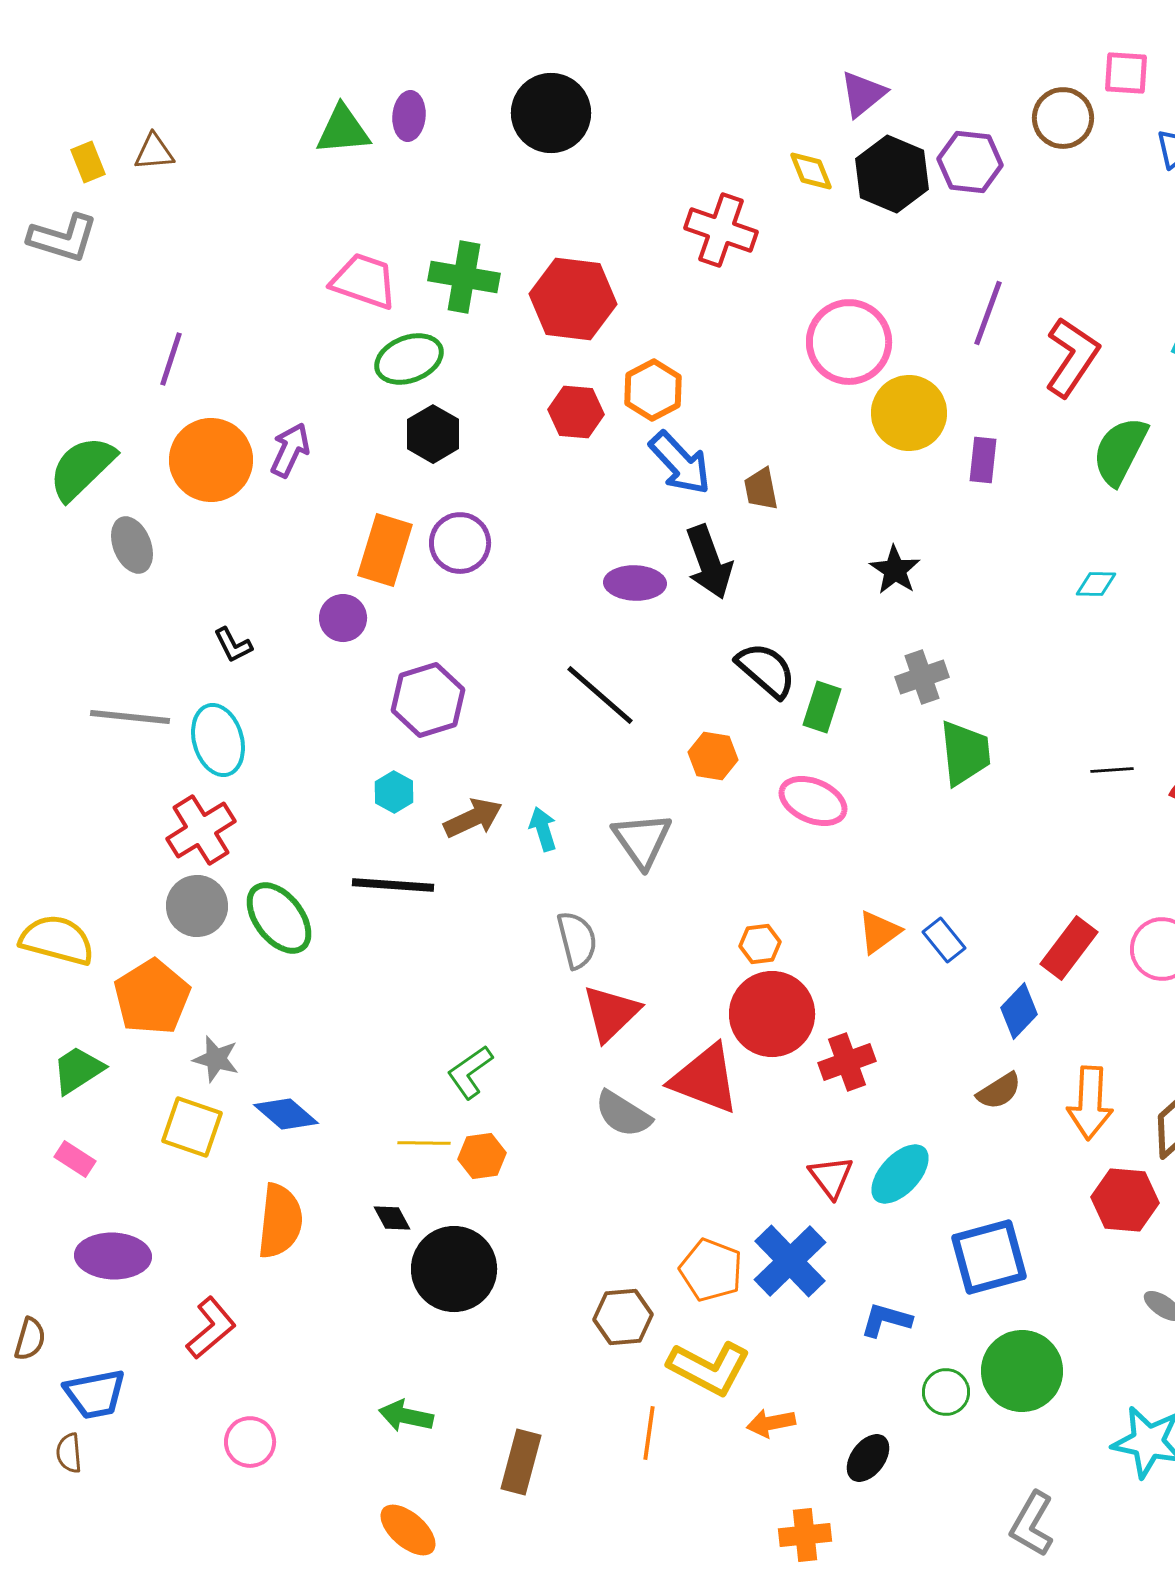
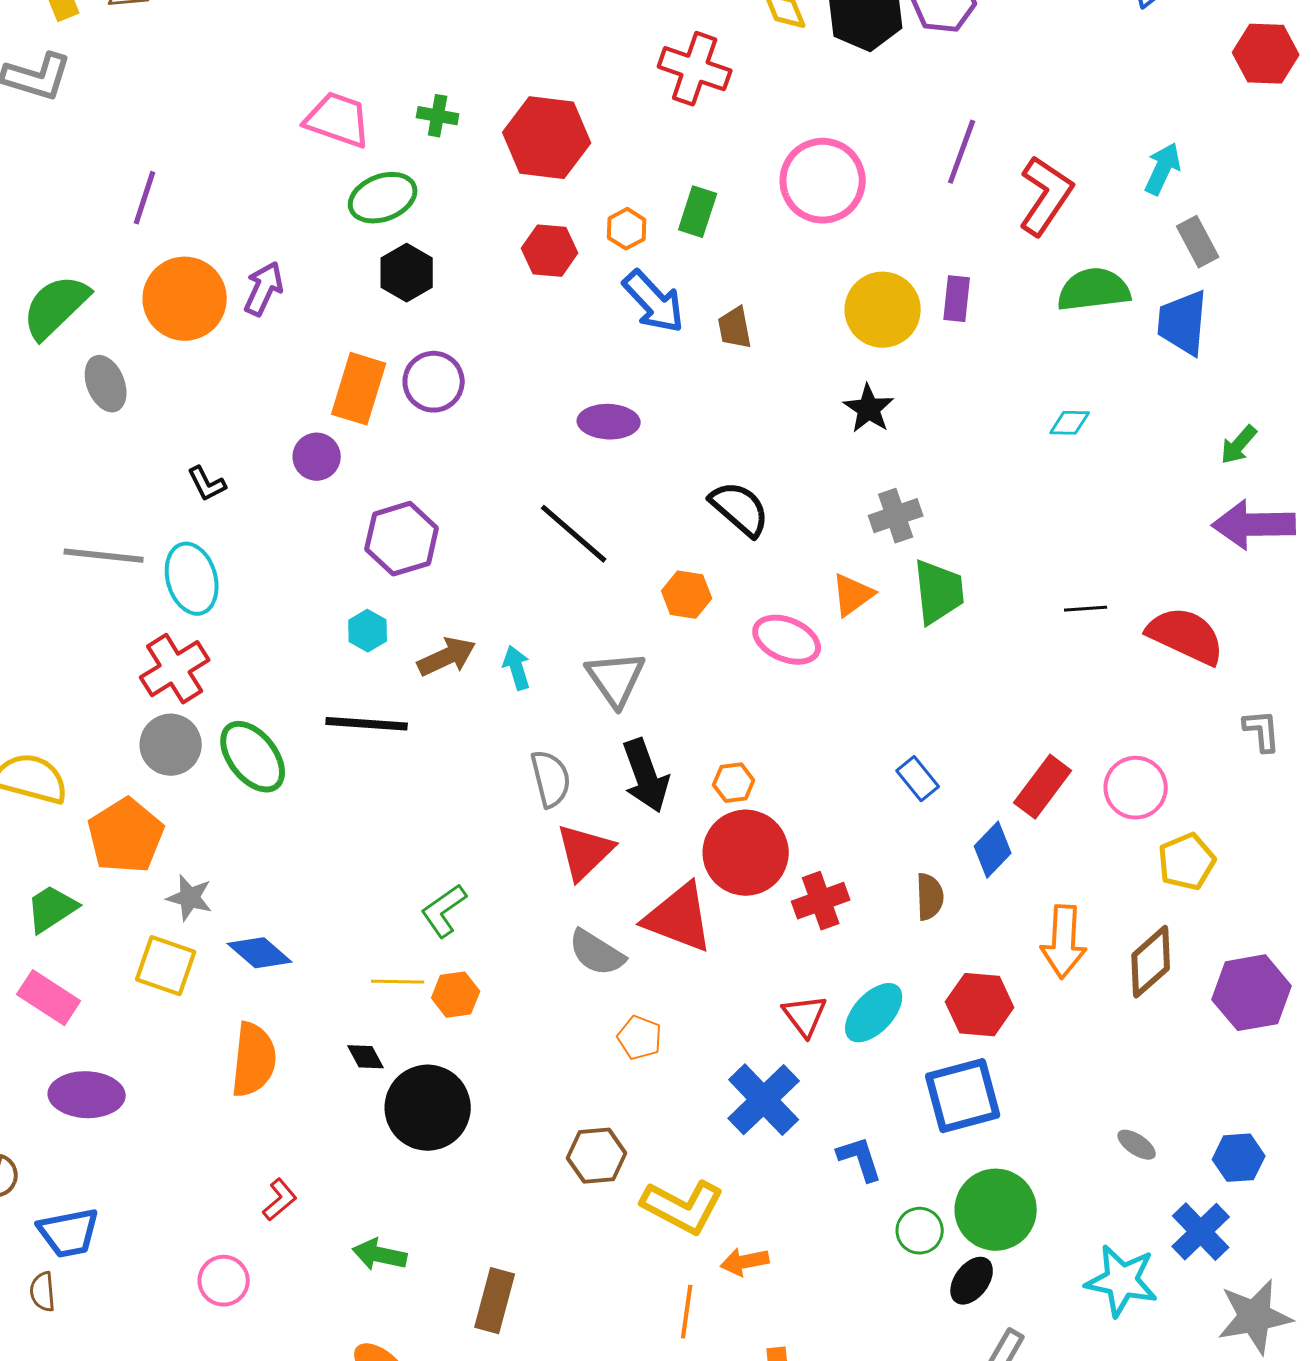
green cross: (464, 277) -> (438, 116), size x0.6
orange hexagon: (653, 390) -> (627, 229), size x0.7
yellow circle: (909, 413) -> (883, 310), moved
green semicircle: (1120, 451) -> (1094, 290), turned 56
black arrow: (709, 562) -> (646, 776), moved
green rectangle: (822, 707) -> (698, 212), moved
orange triangle: (879, 932) -> (853, 595), moved
brown semicircle: (999, 1091) -> (930, 897), moved, turned -60
pink rectangle: (75, 1159) -> (49, 998), size x1.5
red hexagon: (1125, 1200) -> (980, 1005), moved
orange pentagon: (711, 1270) -> (640, 1038), moved, size x0.7
blue L-shape: (886, 1320) -> (860, 1159), turned 56
red L-shape: (211, 1328) -> (280, 1200), moved, size x0.7
orange line: (649, 1433) -> (687, 1312), moved
black ellipse: (868, 1458) -> (972, 1281), moved

